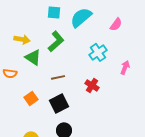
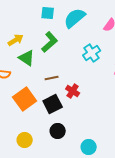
yellow arrow: (22, 39) -> (16, 40), turned -42
red cross: (92, 85) -> (73, 91), moved
orange square: (31, 98) -> (25, 99), size x1.6

